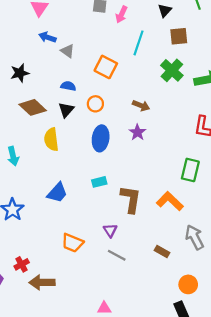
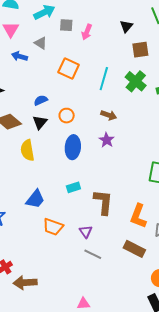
cyan line: (138, 43) -> (104, 79), moved
gray triangle: (67, 51) -> (41, 43), moved
orange square: (106, 67) -> (69, 69), moved
blue semicircle: (68, 86) -> (41, 100), turned -32
orange L-shape: (170, 201) -> (138, 216), moved, turned -110
orange trapezoid: (72, 243) -> (53, 227), moved
brown rectangle: (162, 251) -> (134, 249), size x1.5

